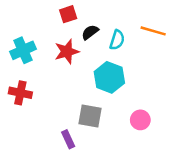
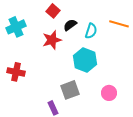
red square: (68, 14) -> (53, 11), turned -32
cyan cross: (23, 50) -> (16, 27), moved
gray square: (90, 116) -> (70, 90), turned -30

